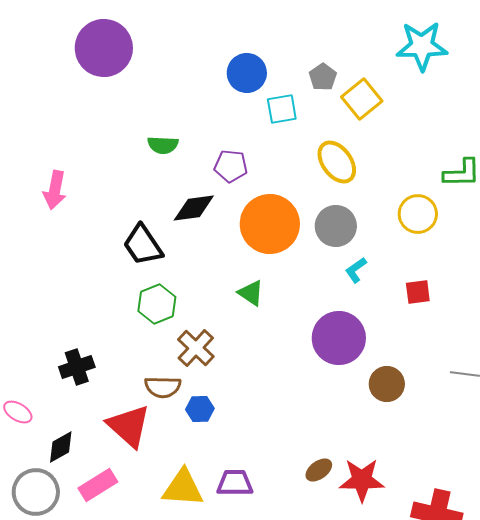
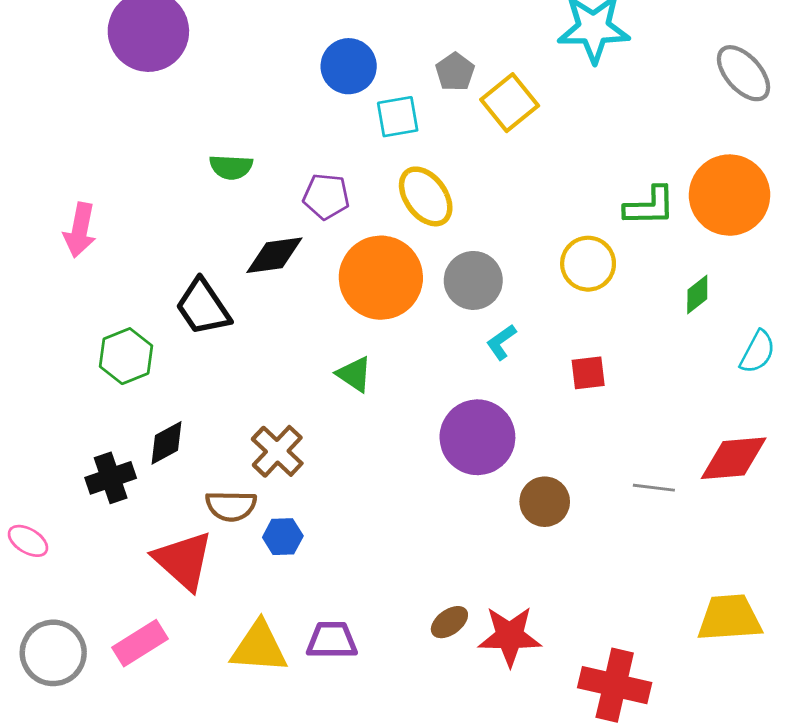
yellow ellipse: (337, 162) -> (426, 196), moved
green hexagon: (157, 304) -> (126, 356), moved
black diamond: (61, 447) -> (167, 443), moved

